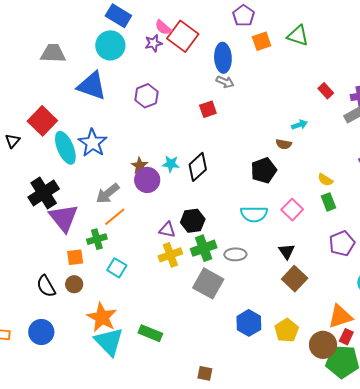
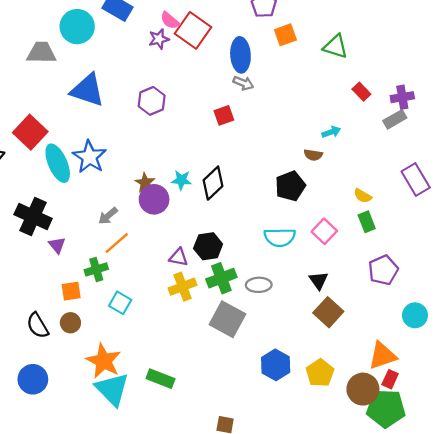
green triangle: (298, 36) -> (336, 46), moved
cyan circle: (110, 45) -> (77, 27), moved
black cross: (44, 193) -> (33, 216), turned -32
gray arrow: (108, 193) -> (108, 216), size x0.7
purple triangle: (64, 218) -> (57, 245), size x0.5

